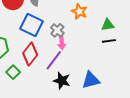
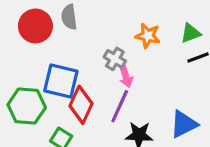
orange star: (79, 11) -> (148, 36), moved
blue square: (32, 25) -> (61, 81), moved

